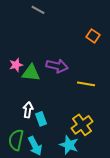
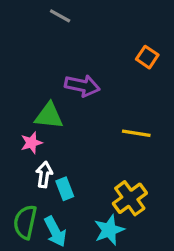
pink star: (16, 65) -> (31, 143), moved
purple arrow: (57, 66) -> (82, 86), moved
cyan star: (69, 145) -> (109, 230), turned 30

